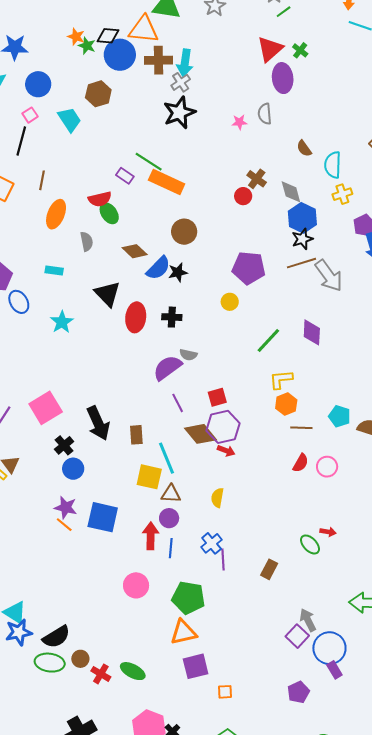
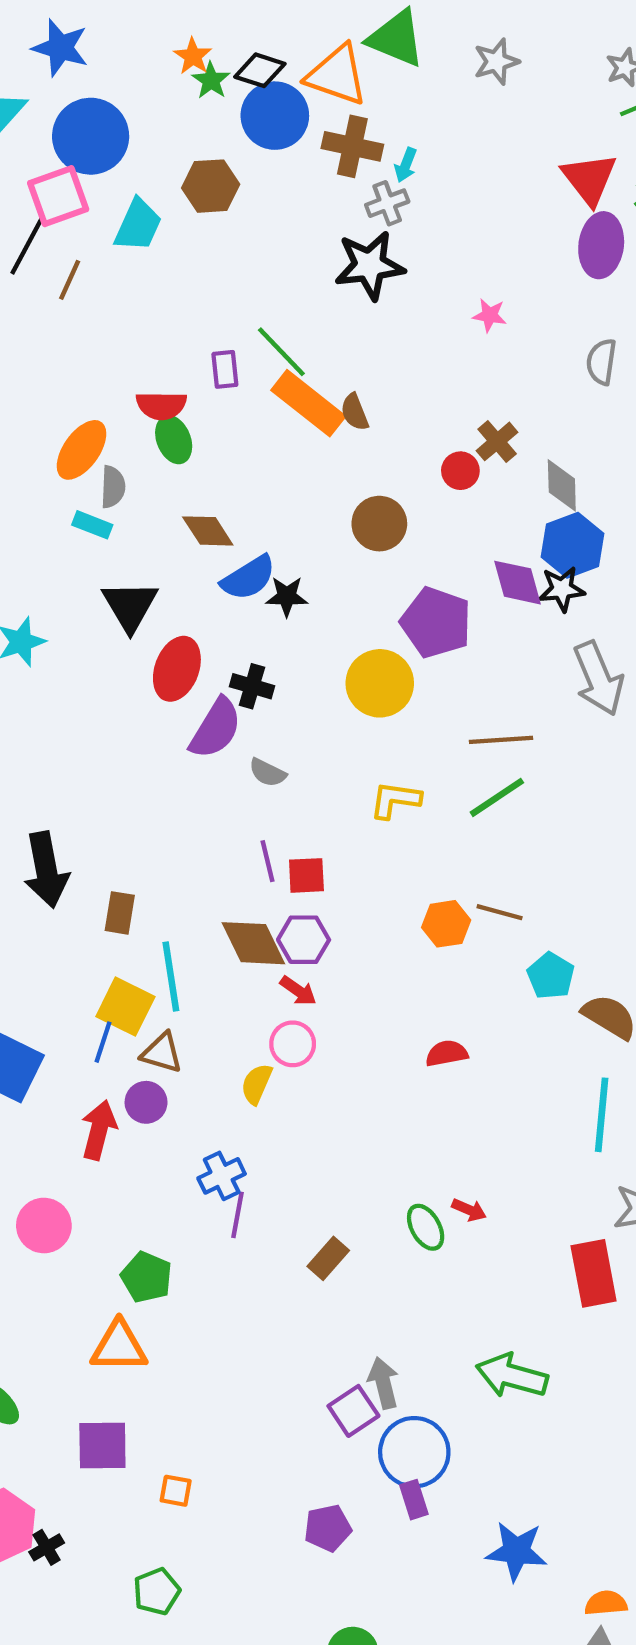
red triangle: (270, 49) -> (589, 179), turned -40
cyan arrow: (185, 63) -> (406, 165), size x0.6
blue circle: (38, 84) -> (91, 136), size x1.4
gray semicircle: (265, 114) -> (601, 362), moved
pink square: (30, 115) -> (58, 196), size x1.8
cyan trapezoid: (70, 120) -> (138, 225), turned 44
brown semicircle: (304, 148) -> (355, 412), moved
purple rectangle: (125, 176) -> (225, 369), turned 36
brown line: (42, 180) -> (70, 280), moved
orange ellipse: (56, 214) -> (82, 450), moved
brown circle: (184, 232) -> (379, 524), moved
brown line: (301, 263) -> (501, 740), moved
cyan rectangle: (54, 271) -> (92, 525), moved
yellow circle: (230, 302) -> (380, 683), size x1.8
purple diamond: (312, 332) -> (517, 583), moved, turned -32
green line: (268, 340) -> (497, 797), moved
purple semicircle: (167, 368) -> (216, 728), moved, turned 144
yellow L-shape: (281, 379) -> (395, 800), moved
purple line: (178, 403) -> (268, 861), moved
purple hexagon: (223, 427) -> (304, 940), size x0.7
brown line: (301, 428) -> (500, 912), moved
red semicircle: (301, 463) -> (447, 1053), turned -144
pink circle: (327, 467) -> (293, 1044), moved
blue line: (171, 548) -> (103, 1042), moved
green pentagon: (188, 598) -> (146, 1277), size x0.7
purple square: (196, 666) -> (102, 1446), moved

